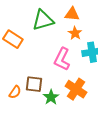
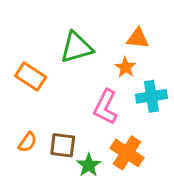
orange triangle: (72, 14) -> (138, 38), moved
orange semicircle: (15, 92) -> (28, 142), moved

